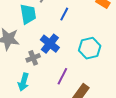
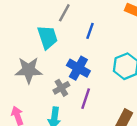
purple line: (62, 76) -> (86, 99), moved

